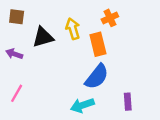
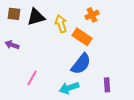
black triangle: (43, 37) -> (36, 17), moved
orange rectangle: (98, 44) -> (82, 37), turned -42
pink line: (17, 93) -> (32, 78), moved

